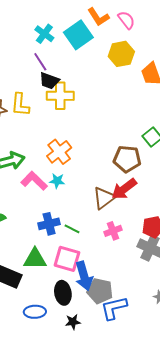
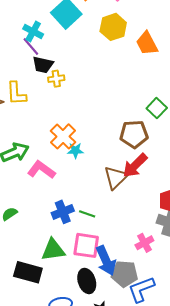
cyan cross: (44, 34) -> (33, 32), moved
yellow cross: (60, 96) -> (56, 79), size x0.6
cyan star: (57, 181) -> (75, 150), moved
pink cross: (113, 231) -> (144, 243), moved

